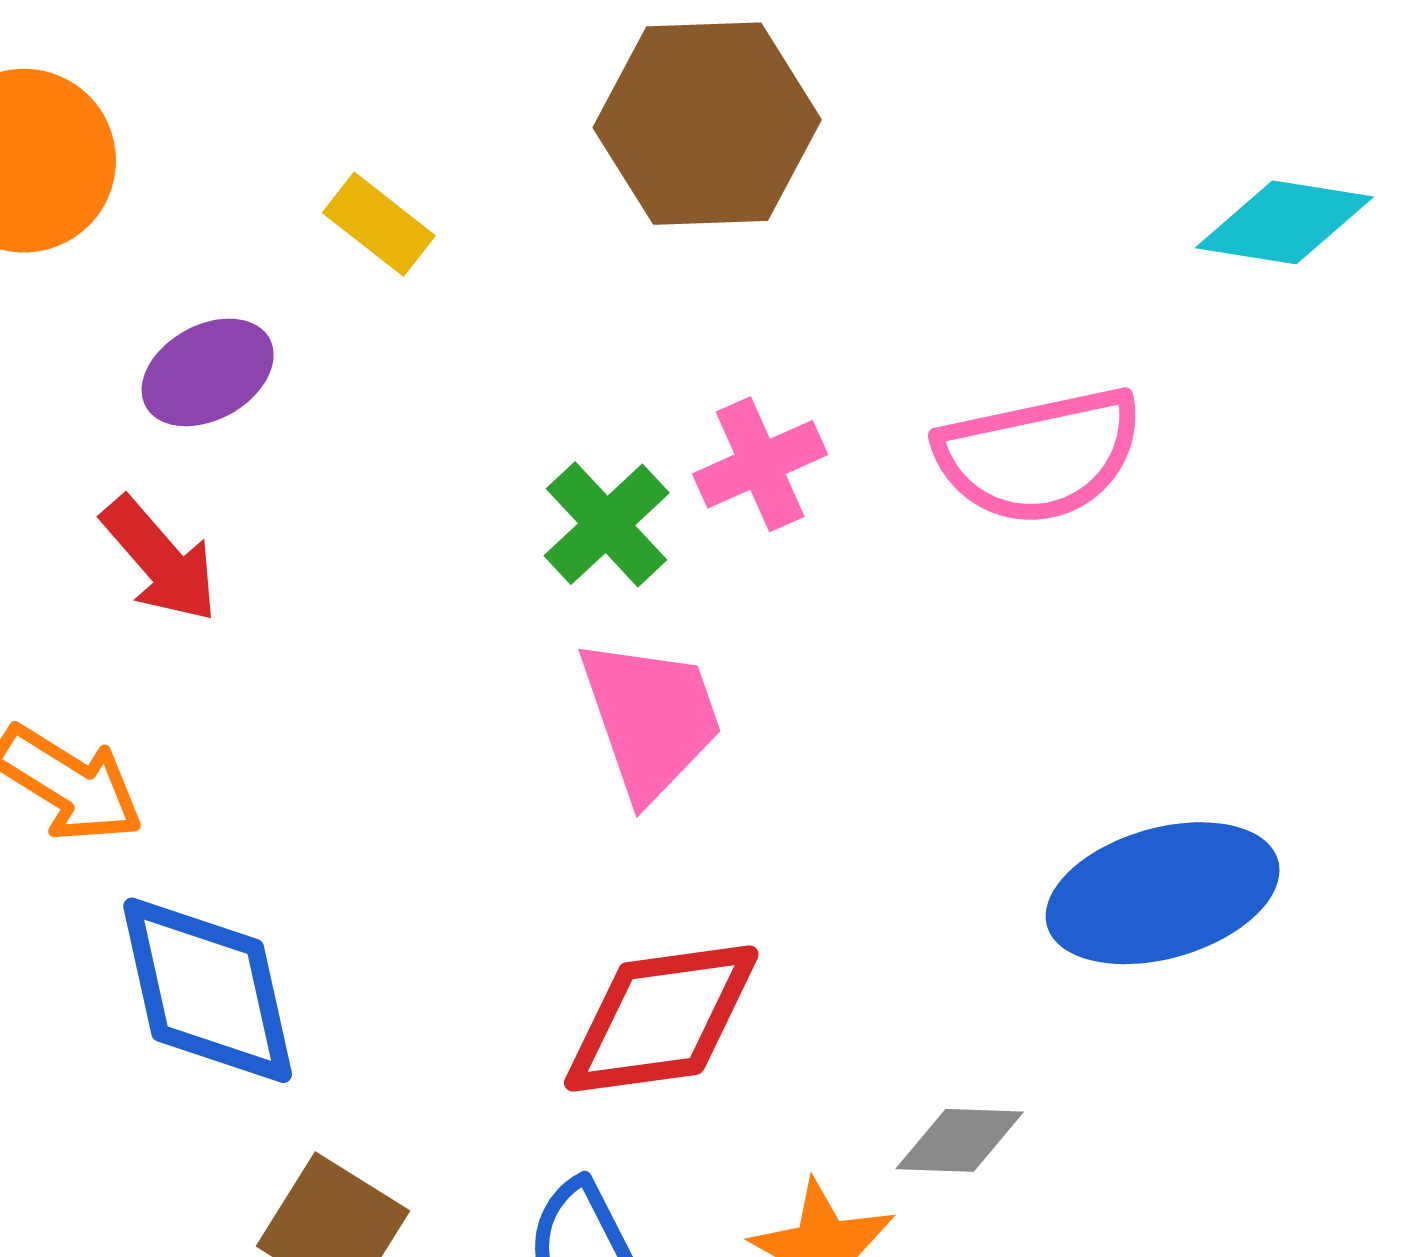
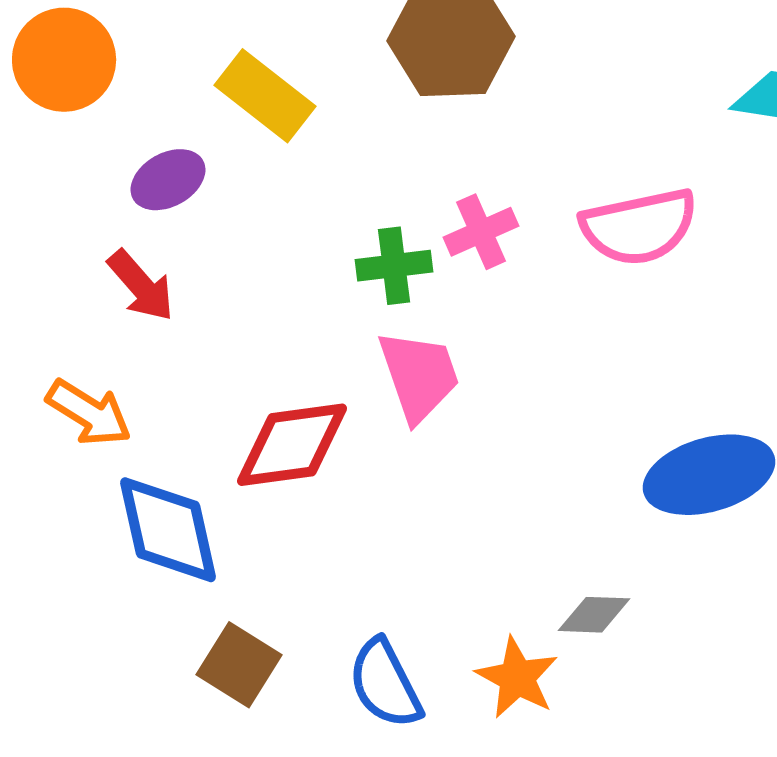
yellow rectangle: (379, 224) -> (265, 96), size x1.6
green cross: (607, 524) -> (394, 266), turned 36
red diamond: (661, 1019) -> (292, 445), moved

